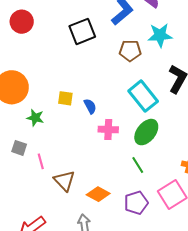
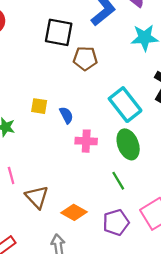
black square: (82, 31) -> (59, 32), turned 32
brown pentagon: (130, 51) -> (85, 58), moved
green ellipse: (146, 132) -> (128, 144), turned -60

